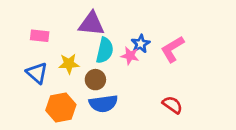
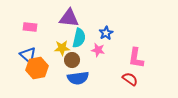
pink L-shape: (172, 49) -> (136, 58), moved, turned -50
pink star: (130, 56) -> (98, 50), moved
yellow star: (69, 64) -> (62, 48), moved
orange hexagon: (61, 108) -> (37, 68), moved

